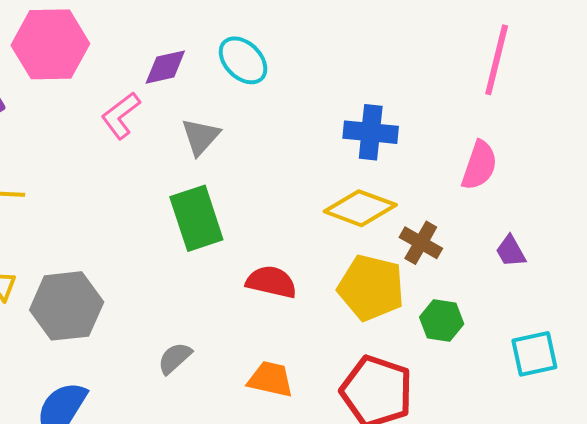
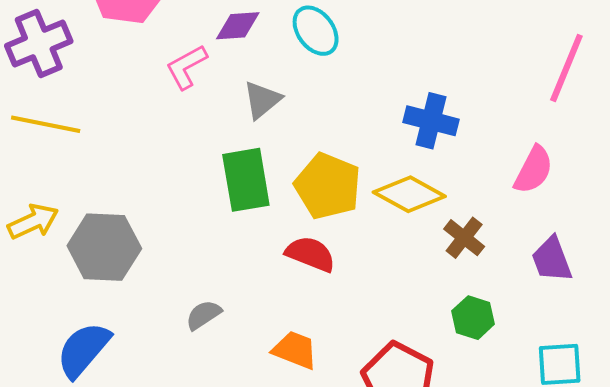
purple trapezoid: (511, 251) -> (552, 259), size x1.4
yellow pentagon: (371, 288) -> (328, 186), moved

